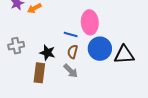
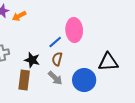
blue line: (71, 35) -> (55, 42), turned -56
blue circle: (100, 49) -> (84, 80), moved

